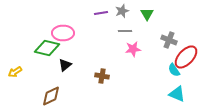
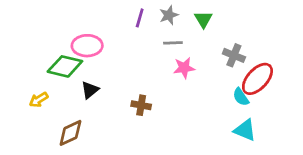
purple line: (101, 13) -> (140, 18), turned -64
yellow arrow: (15, 72) -> (39, 100), moved

